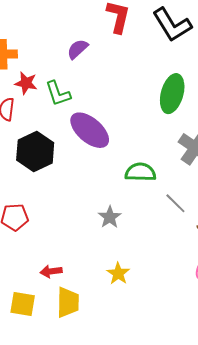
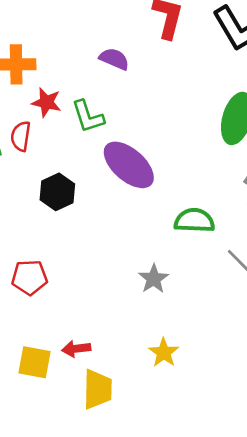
purple semicircle: (78, 49) -> (114, 59), turned 65
black hexagon: (35, 151) -> (57, 192), size x0.7
yellow square: (23, 304) -> (35, 362), moved

